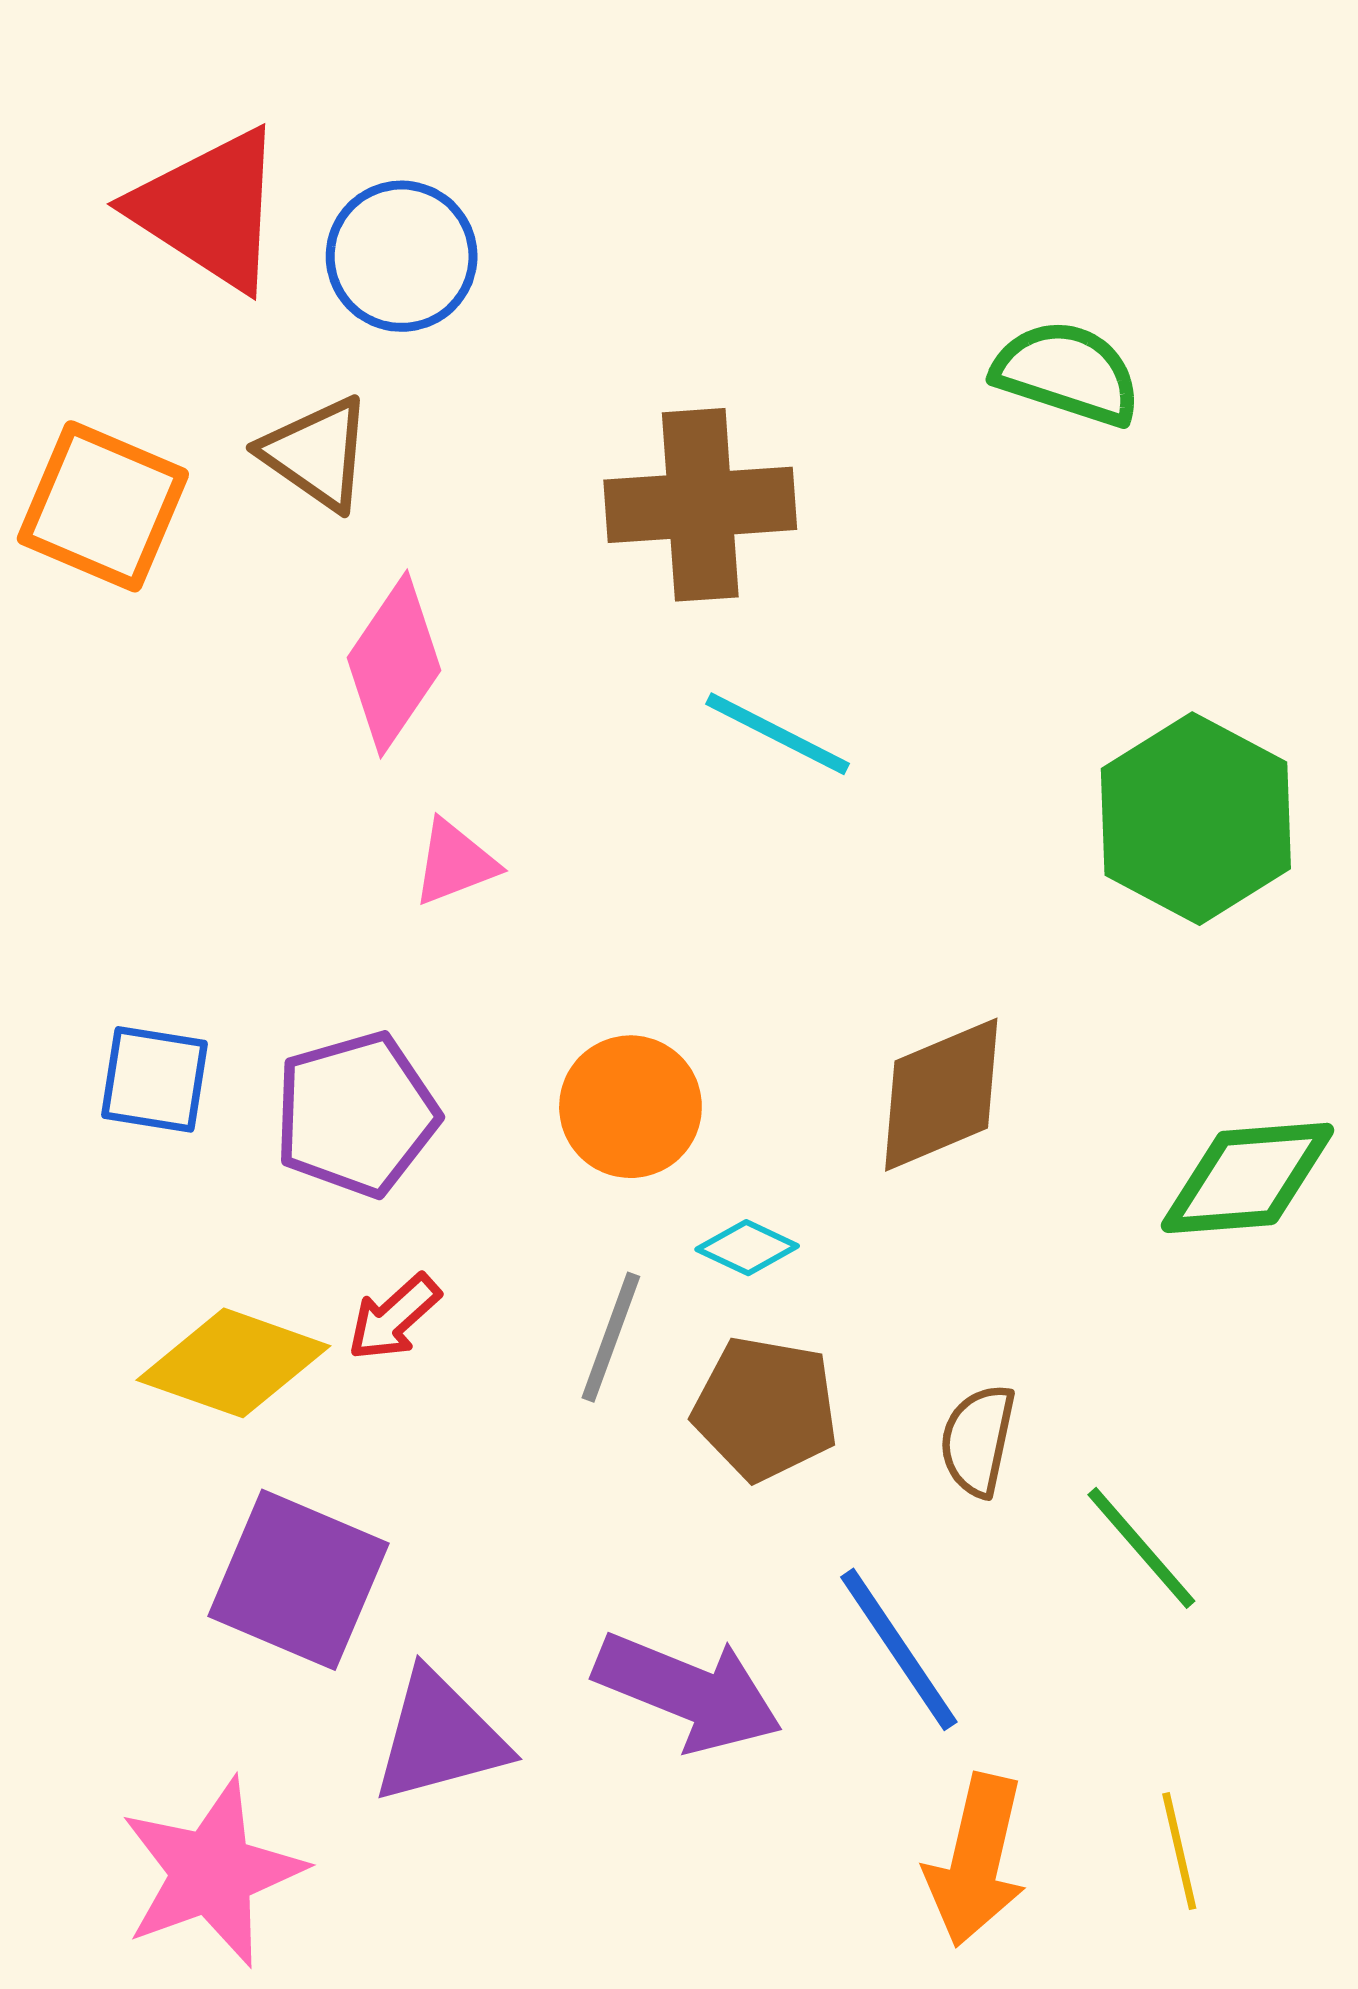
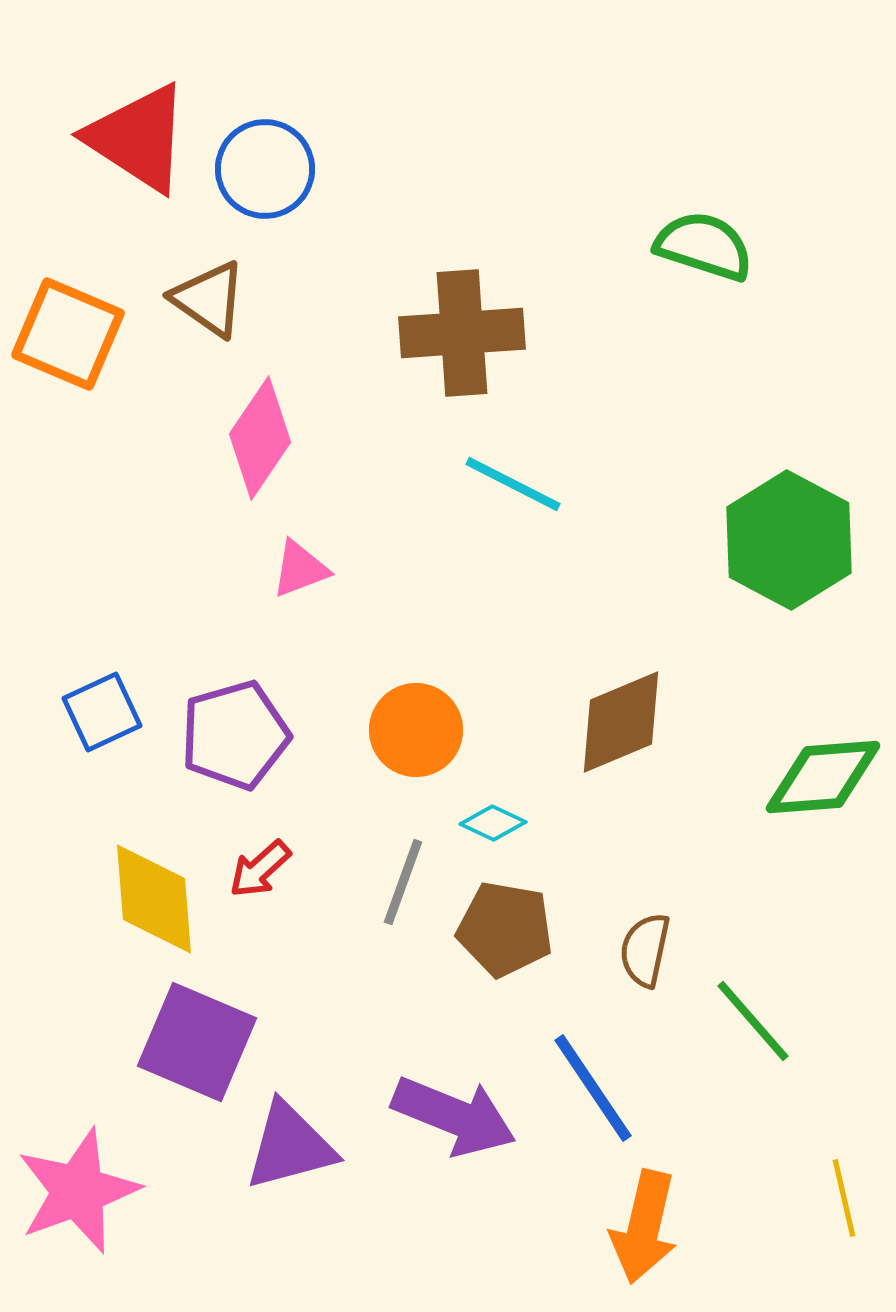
blue square: (154, 1079) -> (102, 712), turned -34
yellow diamond: (233, 1363) -> (154, 899), turned 66
yellow line: (1179, 1851) -> (844, 1198), moved
pink star: (212, 1872) -> (78, 1191), moved

